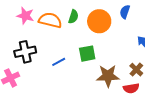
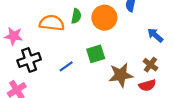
pink star: (25, 16) -> (14, 36), moved

